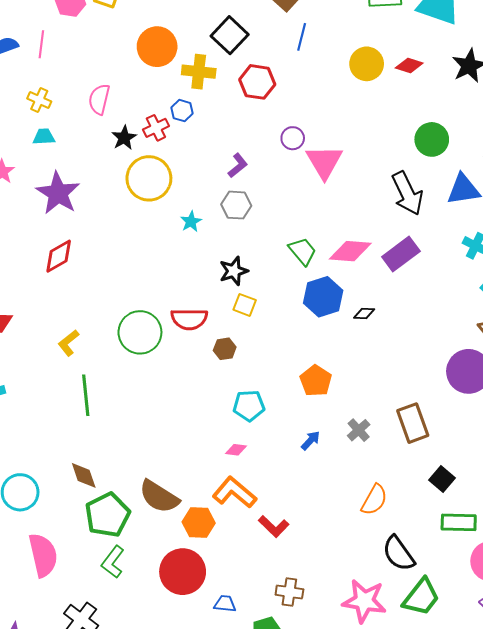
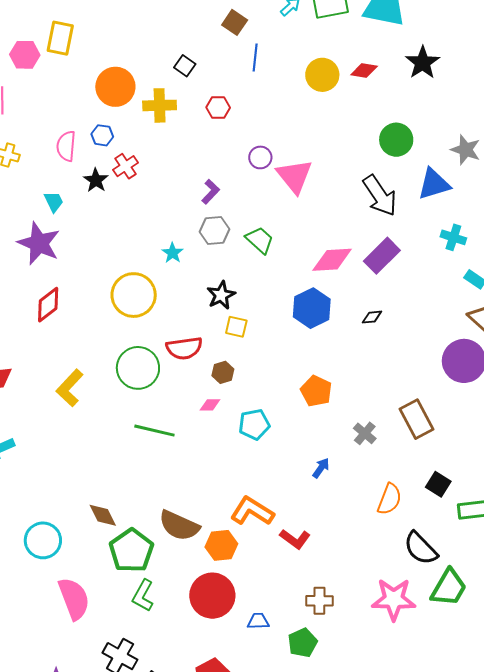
black square: (230, 35) -> (185, 66), size x0.6
red hexagon: (257, 82) -> (218, 108), size x0.7
blue hexagon: (182, 111) -> (102, 135), moved
cyan trapezoid: (44, 137) -> (54, 202), moved, turned 75
yellow circle: (149, 178) -> (134, 295), moved
green trapezoid: (303, 251) -> (260, 240), moved
black diamond: (364, 314) -> (372, 317), moved
yellow L-shape: (68, 343) -> (70, 388), size x1.4
green line: (86, 395) -> (154, 431), moved, turned -63
blue arrow: (311, 440) -> (321, 468), moved
pink diamond: (236, 450) -> (210, 405), moved
black square: (442, 479) -> (438, 484), moved

